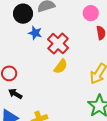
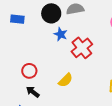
yellow semicircle: (61, 66) -> (66, 80), moved

